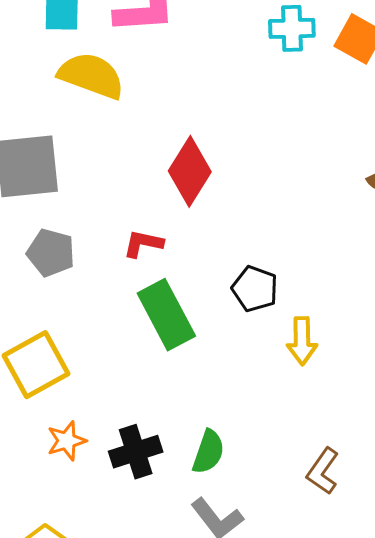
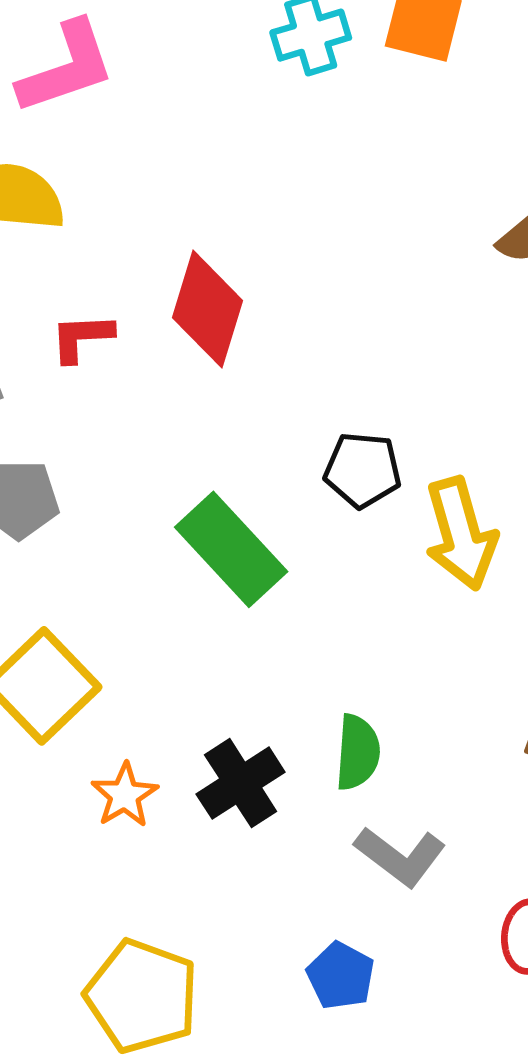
red L-shape: (143, 244) -> (82, 337), moved
yellow arrow: (302, 341) -> (461, 534), size x1.4

